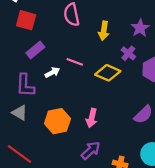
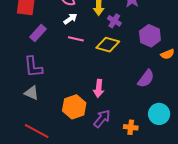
purple cross: (128, 53) -> (114, 21), moved
white arrow: (52, 72) -> (70, 19), moved
orange hexagon: (57, 121) -> (74, 107), moved

